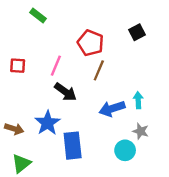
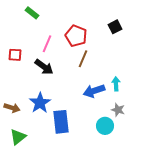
pink line: (56, 66) -> (47, 44), moved
black arrow: (65, 92) -> (44, 67), moved

